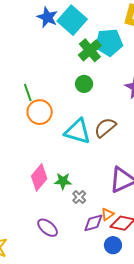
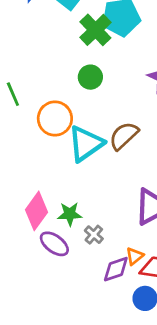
orange circle: (40, 112) -> (55, 118), moved
cyan triangle: (78, 131) -> (86, 144), turned -48
purple ellipse: (48, 228) -> (54, 244), moved

